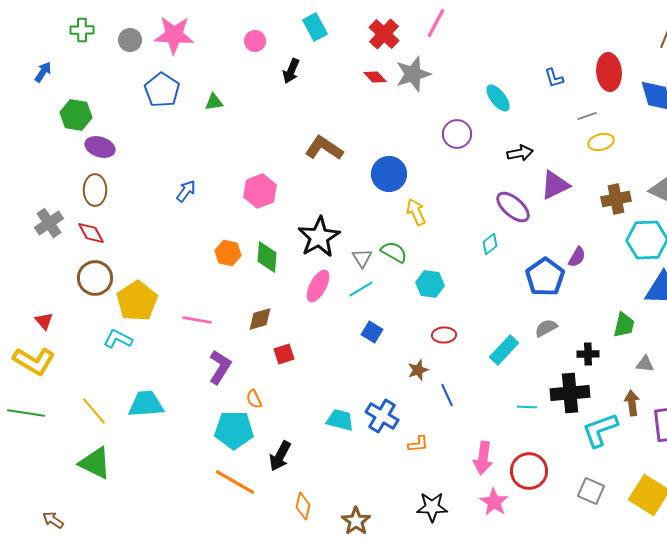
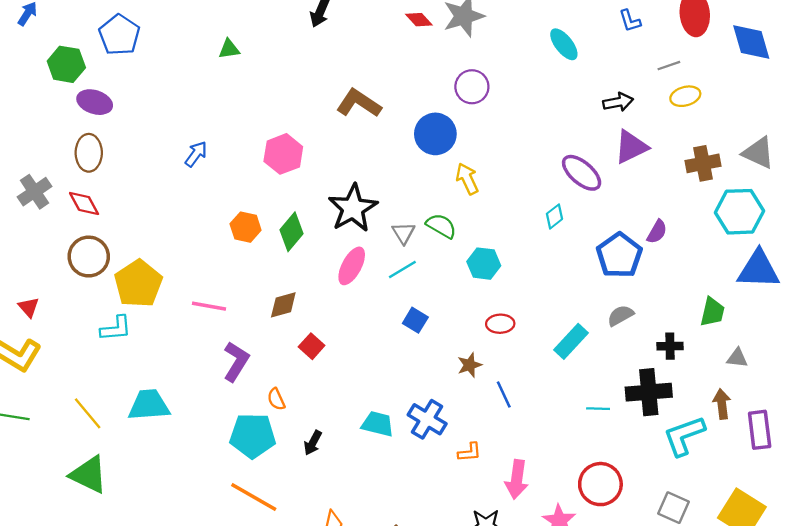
blue pentagon: (162, 90) -> (119, 35), moved
purple circle: (457, 134) -> (472, 87), moved
black arrow: (520, 153) -> (618, 102), moved
green diamond: (267, 257) -> (292, 232), turned 36
cyan L-shape: (118, 339) -> (116, 328), turned 148
red square: (284, 354) -> (312, 346), turned -30
black arrow: (280, 456) -> (313, 443), moved, size x0.7
pink arrow: (483, 458) -> (517, 479), moved

